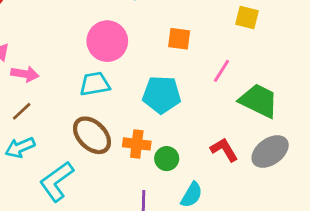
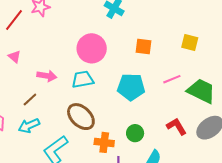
yellow square: (247, 18) -> (190, 43), moved
pink line: (221, 71) -> (172, 79), moved, turned 36
pink arrow: (25, 74) -> (47, 76), moved
orange cross: (137, 144) -> (104, 142), moved

